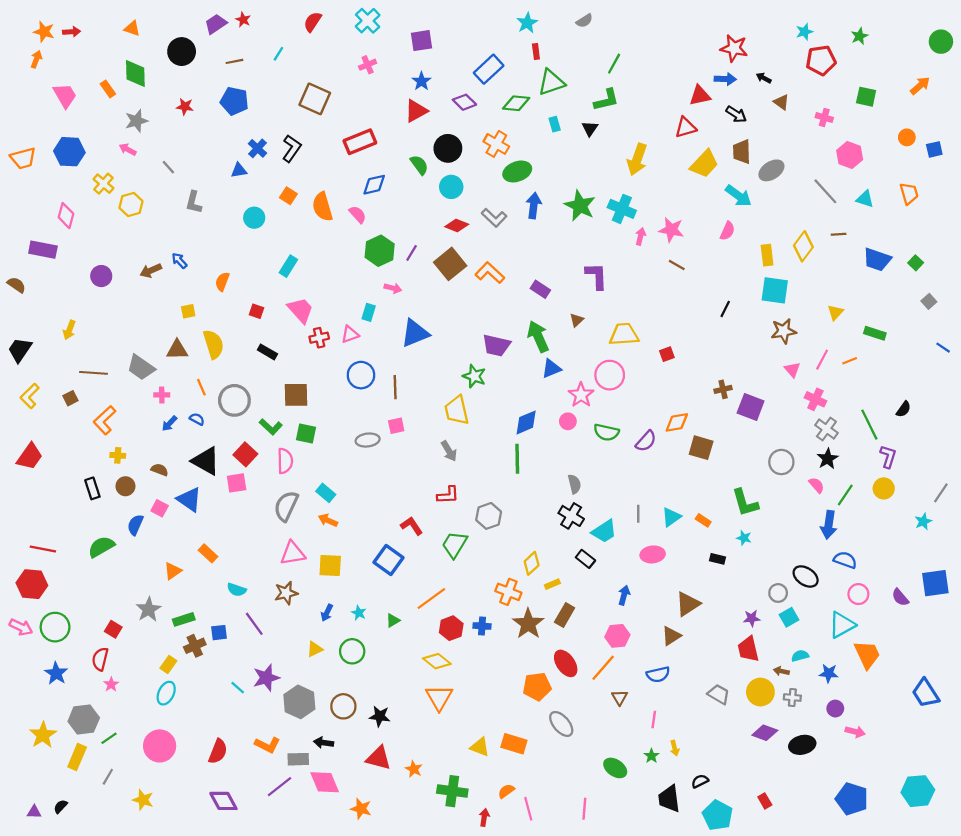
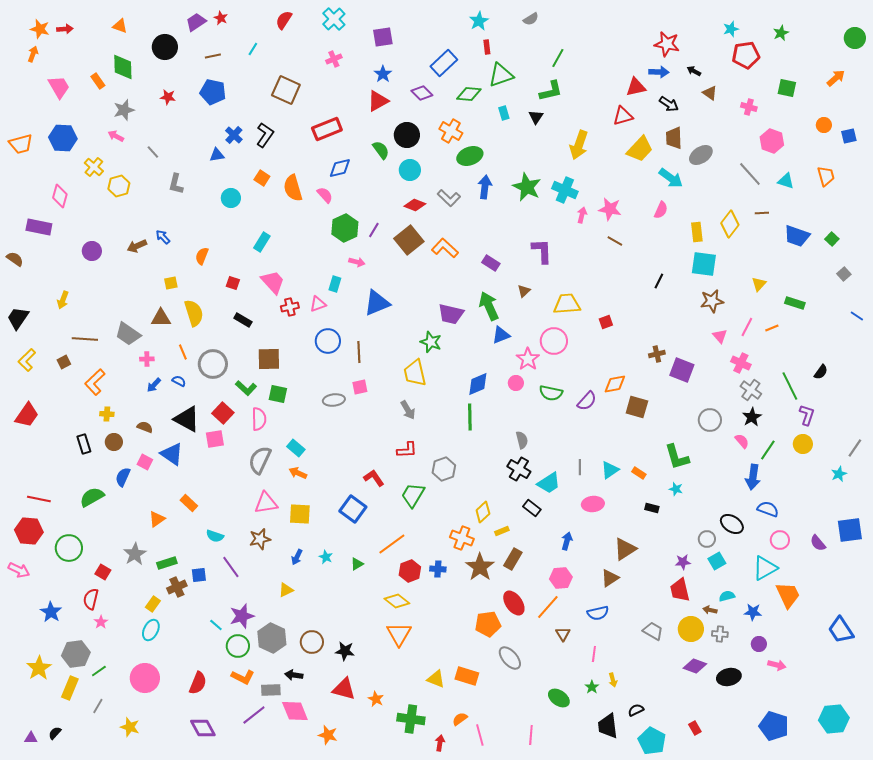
green circle: (55, 627) -> (69, 548), moved
green circle: (352, 651) -> (238, 646), moved

